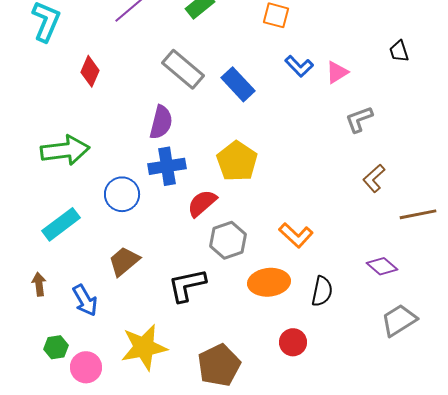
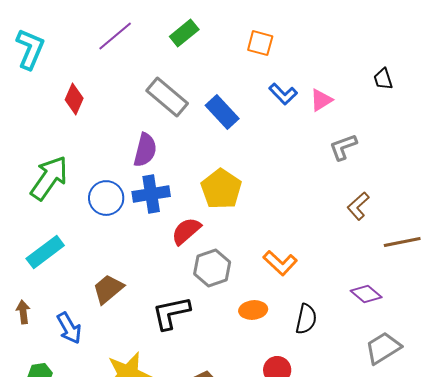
green arrow: (65, 150) -> (49, 178), turned -48
blue circle: (122, 194) -> (106, 198), moved
orange ellipse: (269, 282) -> (253, 310), size x0.7

